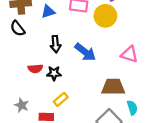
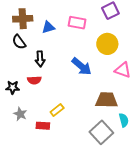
yellow circle: (105, 16) -> (107, 44), moved
black arrow: (56, 44) -> (40, 59), moved
black star: (54, 73) -> (13, 87), moved

